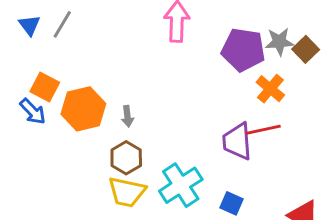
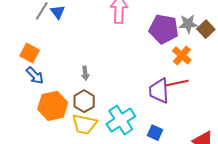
blue triangle: (30, 25) -> (58, 12), moved
orange hexagon: (83, 109) -> (53, 106), moved
blue arrow: (33, 111) -> (35, 75), moved

